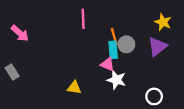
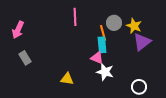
yellow star: (163, 22) -> (134, 26), moved
pink arrow: (20, 33) -> (18, 30), turned 72
gray circle: (126, 44) -> (114, 23), moved
gray rectangle: (12, 72) -> (25, 58), moved

